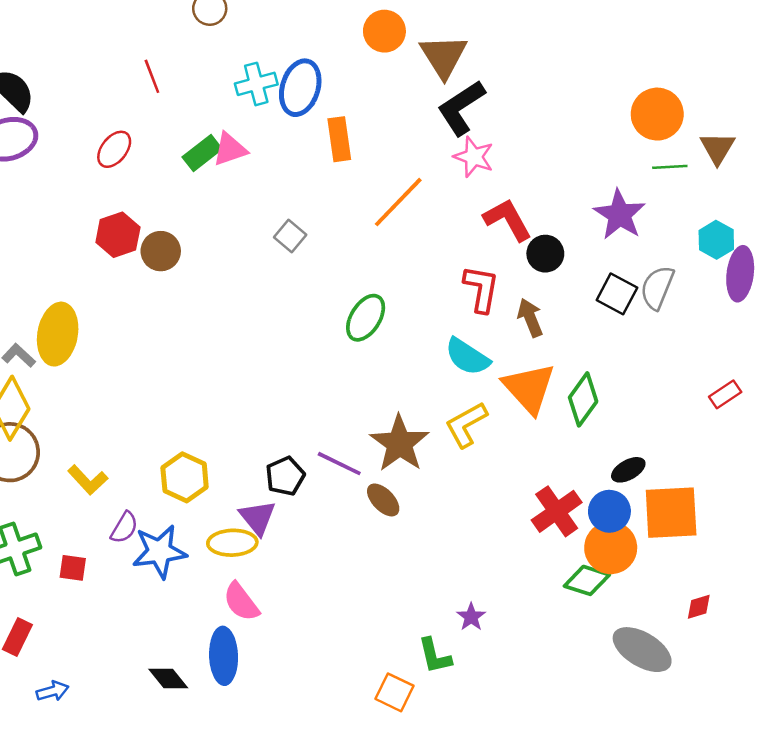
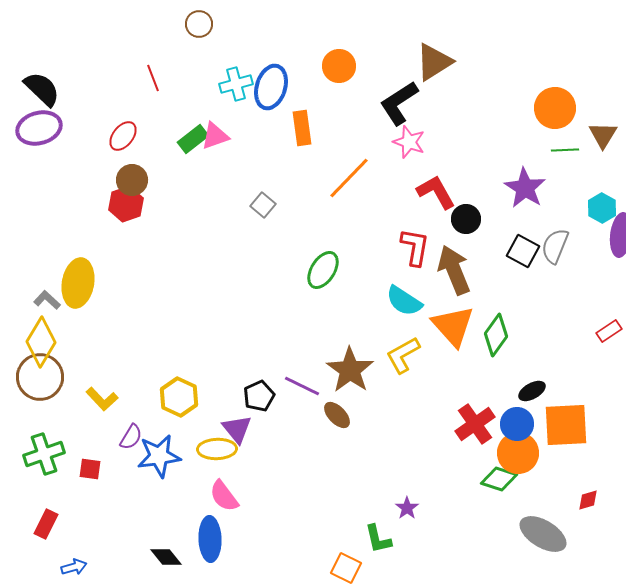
orange circle: (384, 31) -> (339, 66), moved
brown triangle: (444, 56) -> (434, 62), moved, turned 30
brown circle: (161, 251) -> (132, 180), moved
brown arrow: (530, 318) -> (454, 270), size x1.6

